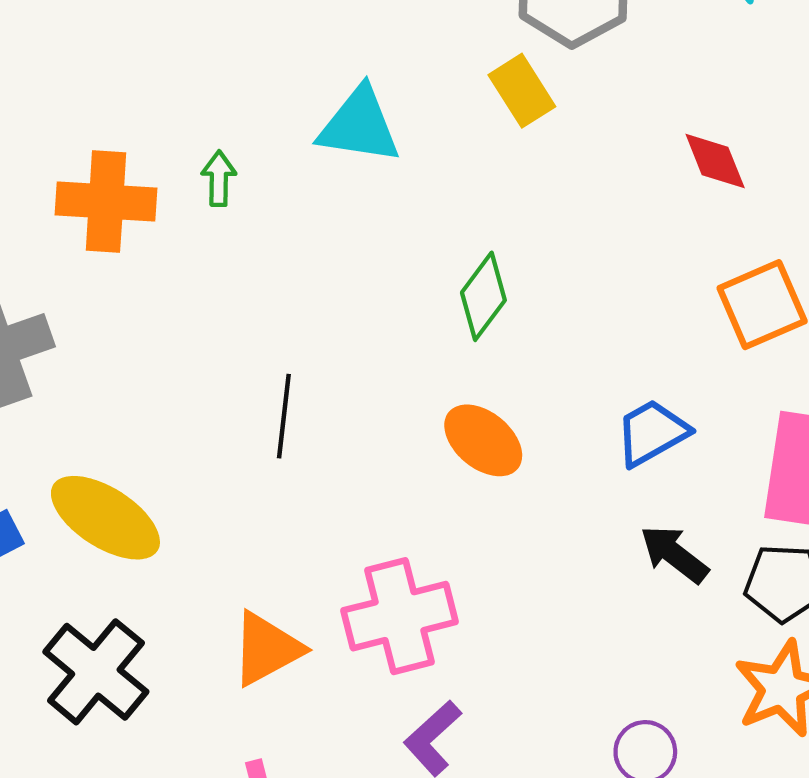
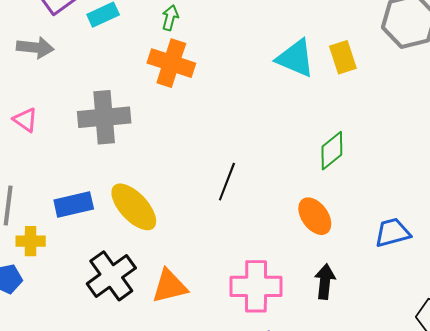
yellow rectangle: (522, 91) -> (343, 57), moved
green arrow: (219, 178) -> (170, 18), moved
black arrow: (674, 554) -> (325, 282), moved, turned 44
orange triangle: (267, 649) -> (170, 286), moved

